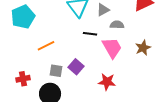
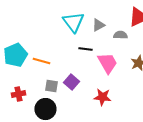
cyan pentagon: (23, 17) -> (15, 55), moved
gray semicircle: (117, 25) -> (120, 35), moved
orange line: (46, 46) -> (41, 61), turned 42

